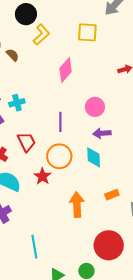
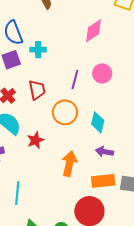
pink circle: (95, 107) -> (102, 73), moved
purple arrow: (102, 133) -> (104, 152), moved
red star: (42, 176) -> (35, 140), moved
orange rectangle: (112, 195) -> (103, 181), moved, size x1.6

